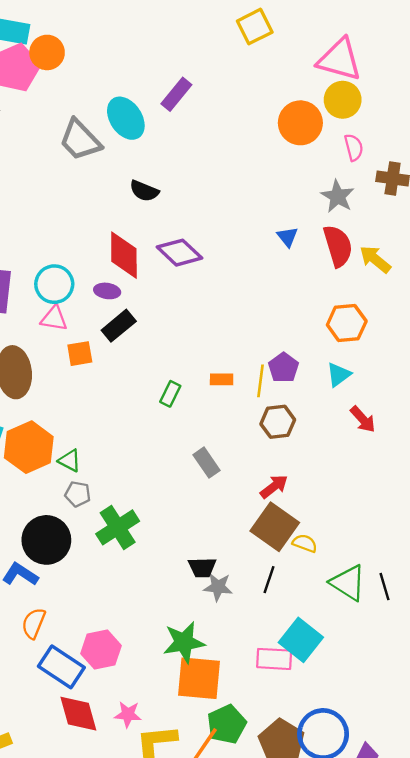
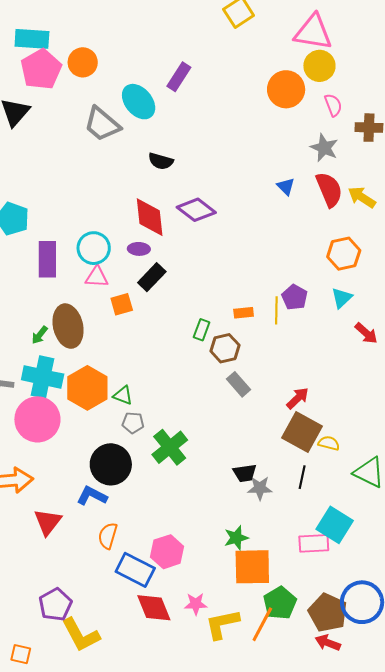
orange circle: (47, 52) -> (83, 62), moved
brown hexagon: (278, 422) -> (225, 348), moved
green star: (184, 642) -> (236, 538), size x0.7

